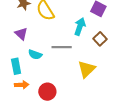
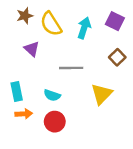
cyan arrow: (80, 27) -> (84, 28), moved
purple triangle: (21, 34) -> (32, 49), moved
cyan semicircle: (35, 55) -> (52, 95), moved

